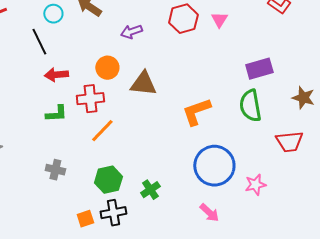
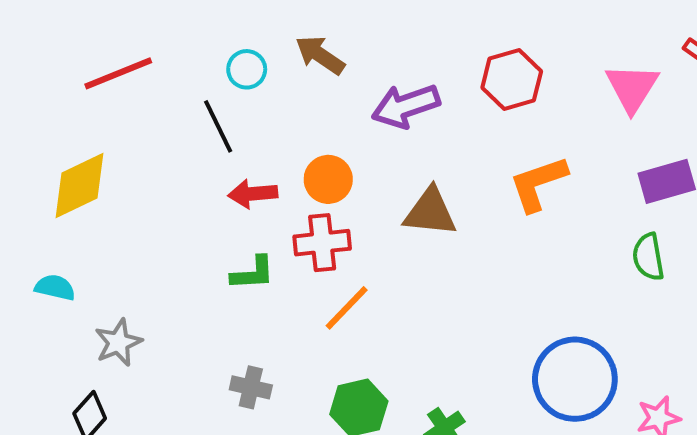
pink triangle: (219, 20) -> (632, 88), moved, size x1.6
purple arrow: (131, 32) -> (406, 106), size x1.5
orange circle: (107, 68) -> (328, 179), moved
green semicircle: (250, 106) -> (648, 257), size x0.7
orange L-shape: (196, 112) -> (538, 183), moved

